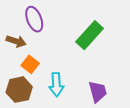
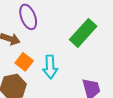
cyan arrow: (56, 85) -> (50, 67), moved

